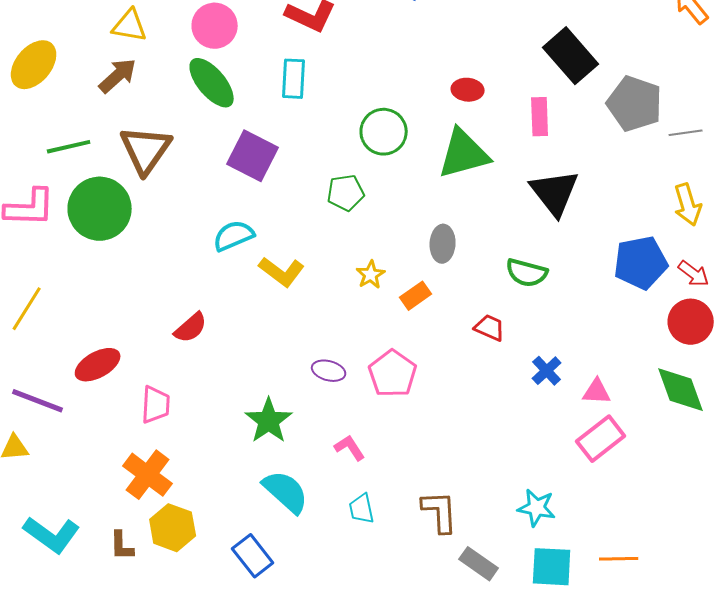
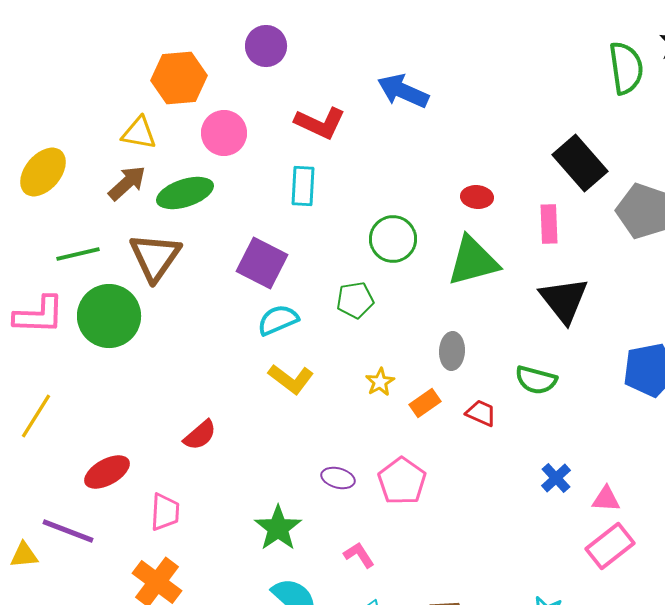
green ellipse: (212, 83) -> (185, 193), moved, turned -68
cyan semicircle: (234, 236) -> (278, 320), moved
red trapezoid: (490, 328) -> (481, 413), moved
purple line: (38, 401) -> (68, 531), moved

